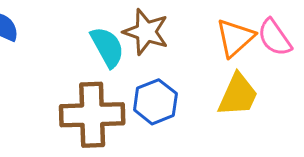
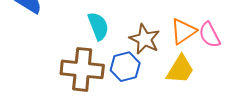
brown star: (146, 32) -> (145, 39), moved

